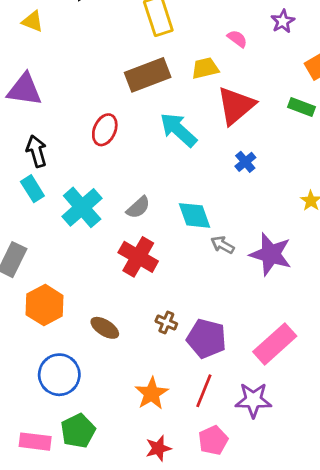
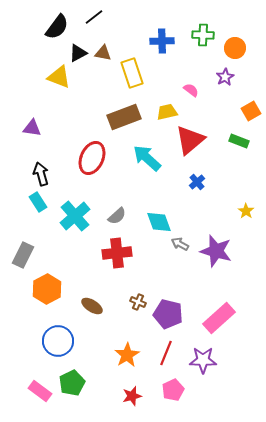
yellow triangle: (32, 21) -> (59, 77), moved, size x1.4
purple triangle: (24, 90) -> (32, 128), size x0.7
red ellipse: (105, 130) -> (92, 158), size x1.4
red cross: (138, 257) -> (117, 253), turned -36
pink rectangle: (35, 442) -> (40, 391), turned 30

